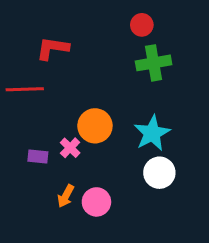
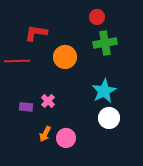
orange circle: (95, 126) -> (65, 57), moved

